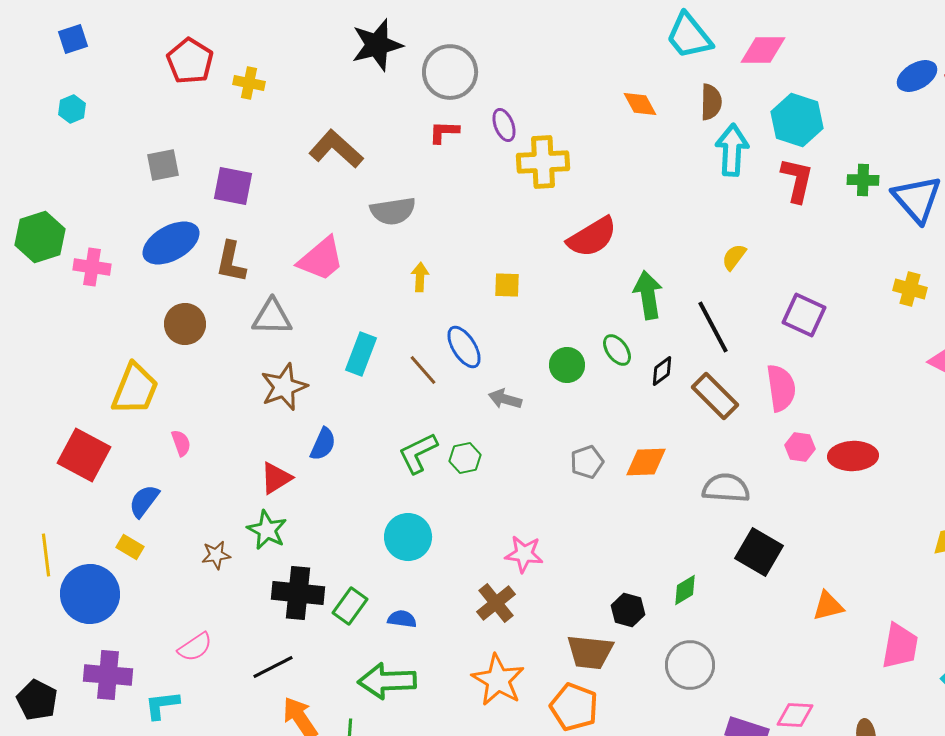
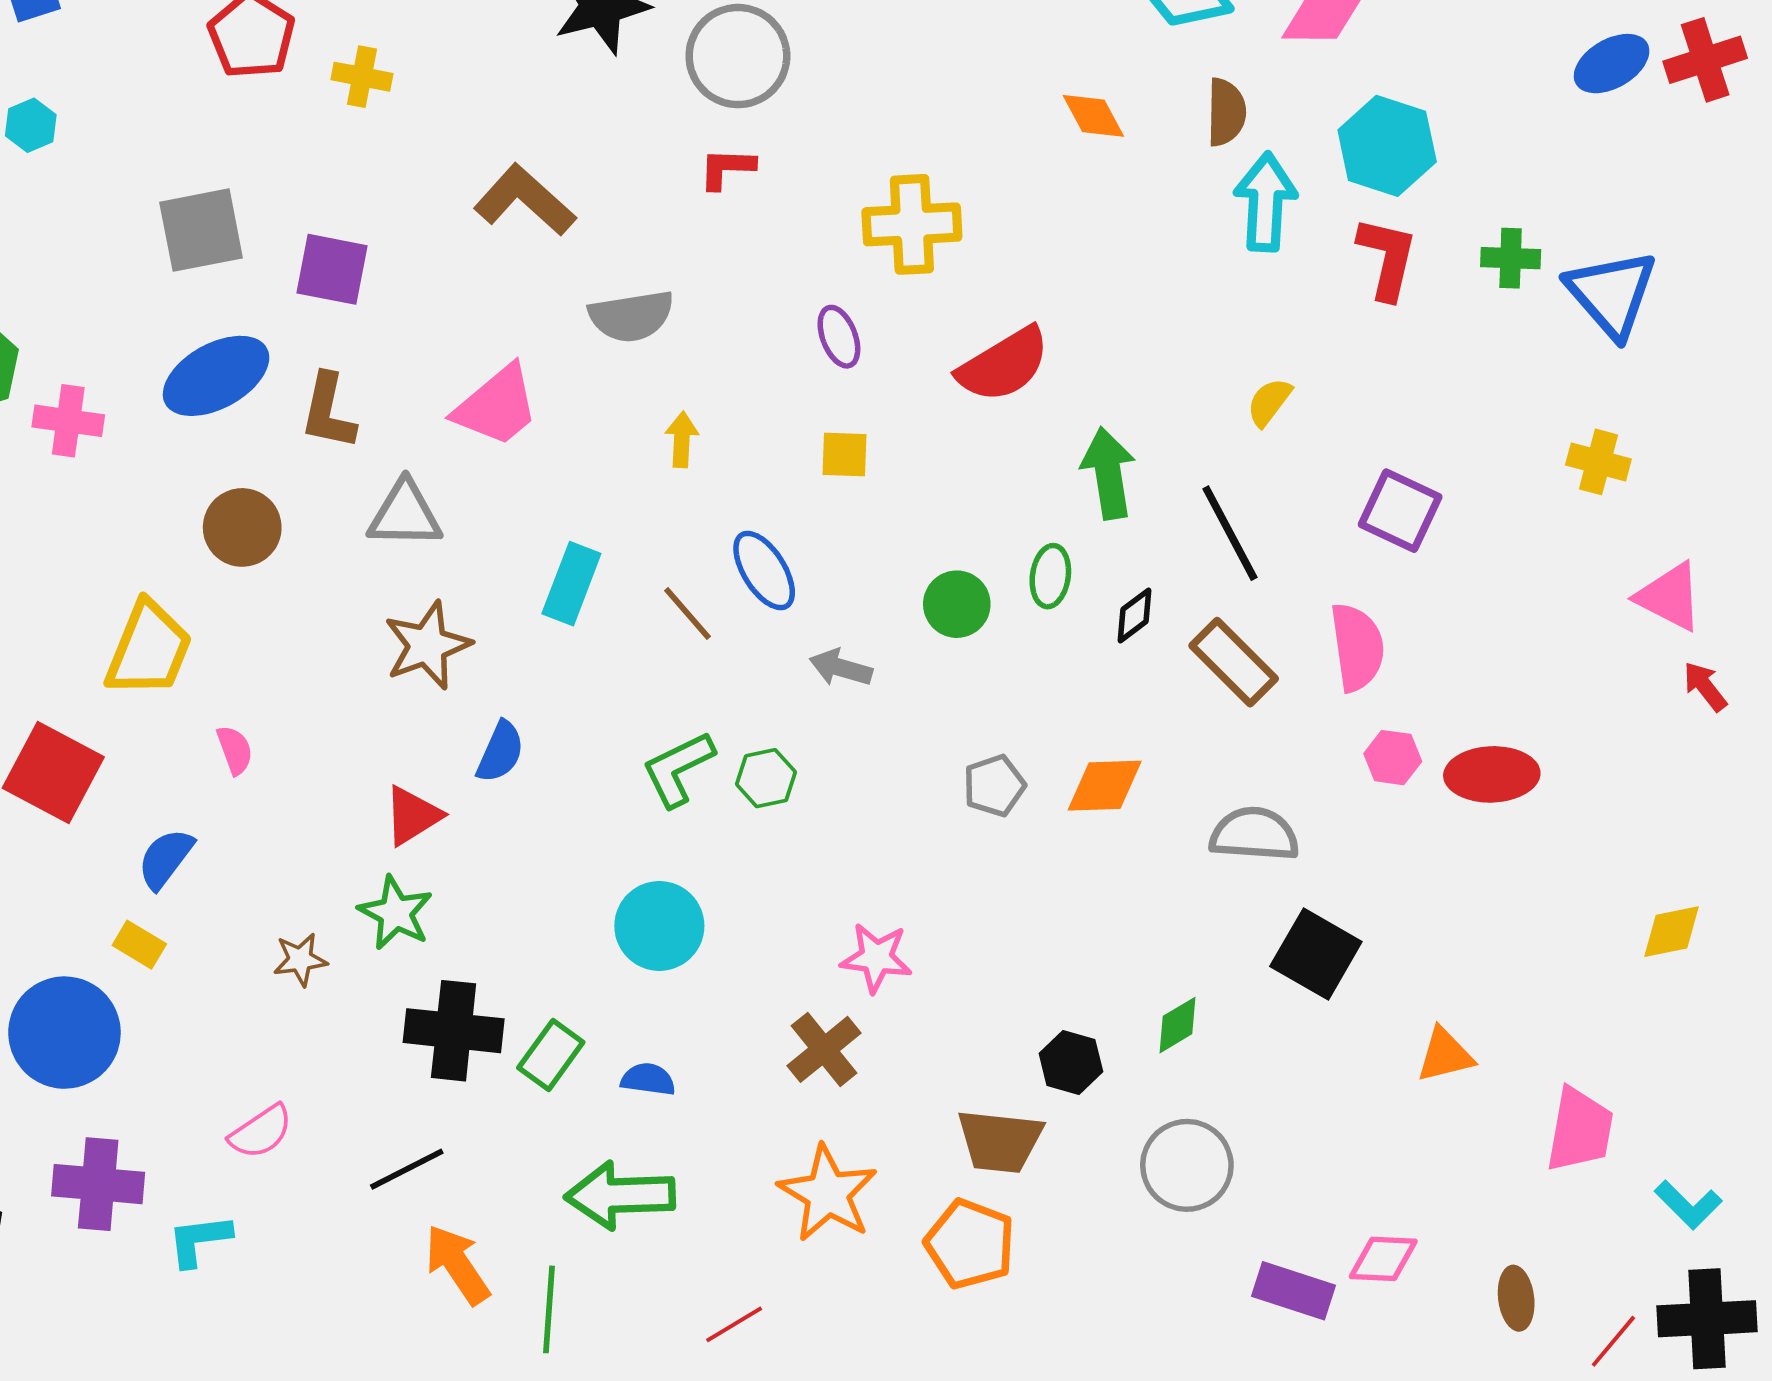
purple ellipse: (504, 125) -> (839, 337), moved
gray square: (163, 165) -> (201, 230), size x1.4
green ellipse: (617, 350) -> (1050, 576), turned 44

